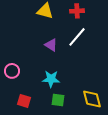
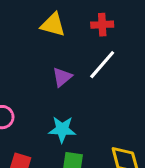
purple triangle: (51, 45) -> (62, 77), turned 48

